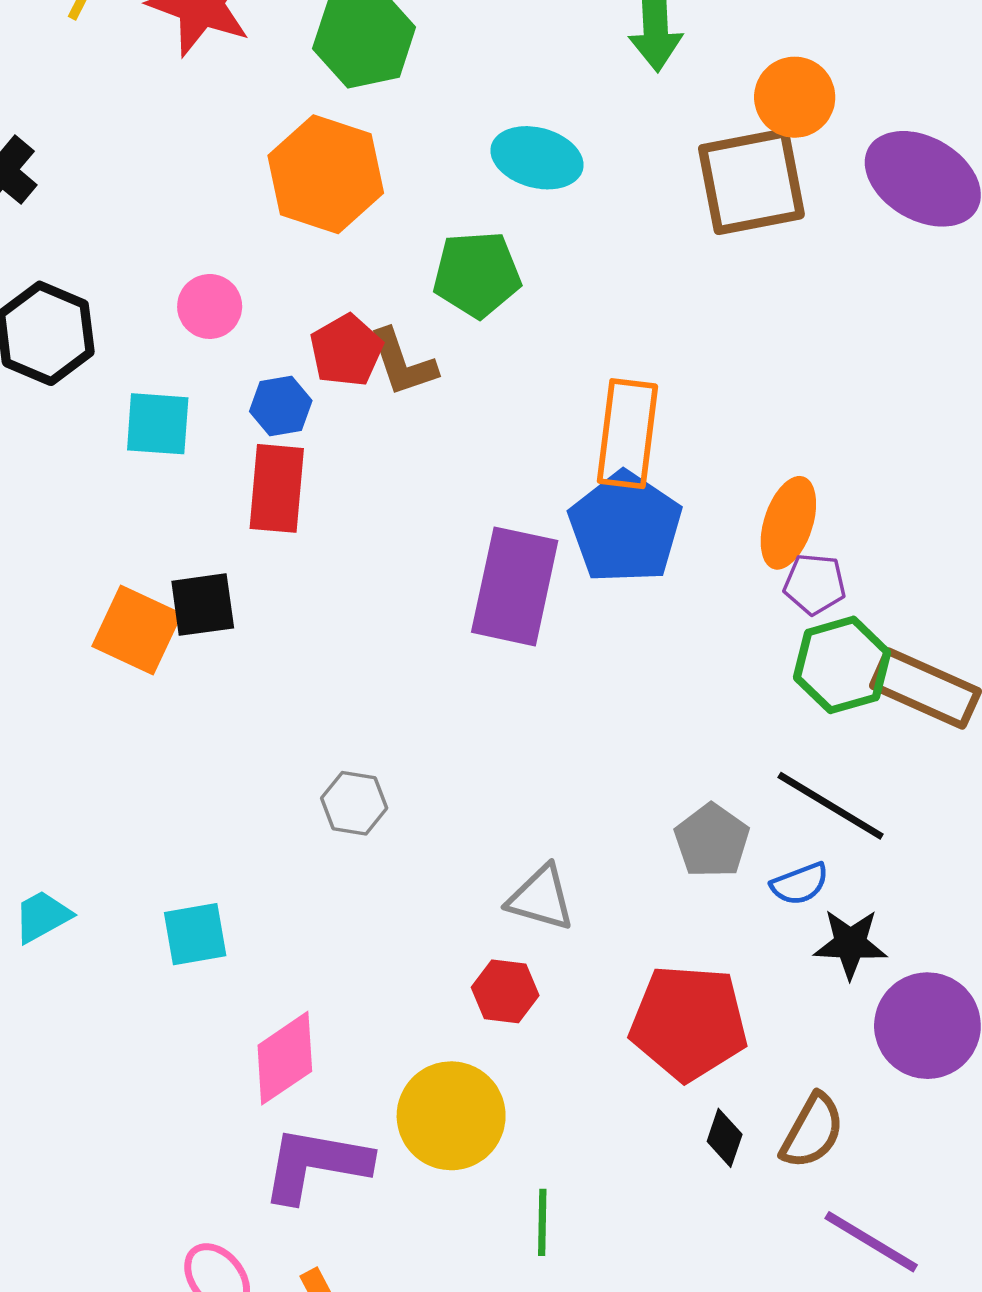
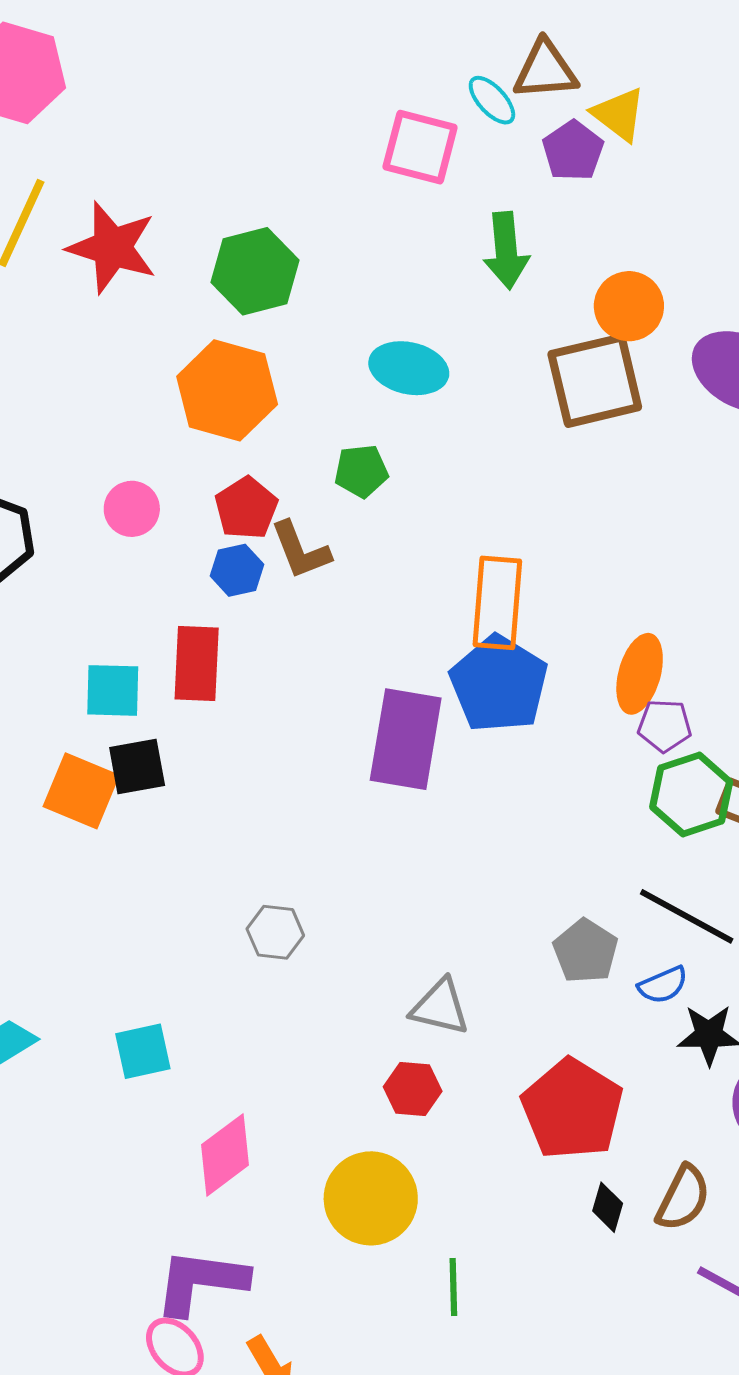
green pentagon: (477, 274) -> (361, 471), size x0.7
red pentagon: (346, 351) -> (246, 508), moved
blue hexagon: (281, 406) -> (237, 570), moved
cyan square: (158, 424) -> (113, 690), moved
red pentagon: (689, 1023) -> (572, 1109), turned 30
purple L-shape: (316, 1164) -> (201, 1282), moved

